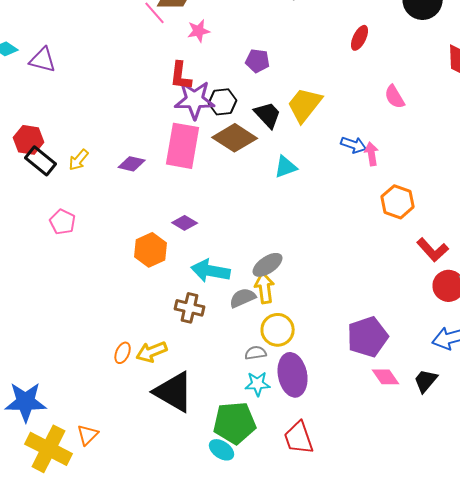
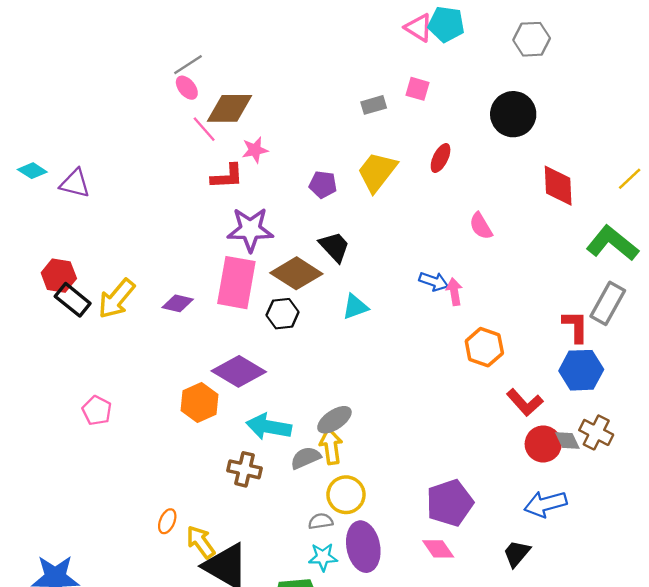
red L-shape: (181, 76) -> (227, 176), moved, turned -100
black hexagon: (223, 102) -> (283, 314), moved
yellow trapezoid: (305, 105) -> (377, 172), moved
yellow arrow: (79, 160) -> (116, 299), size x1.6
pink pentagon: (63, 222) -> (97, 411), moved
purple diamond: (185, 223) -> (239, 371), size x1.8
yellow arrow: (152, 352) -> (201, 542), moved, turned 76
pink diamond: (386, 377) -> (438, 549), moved

